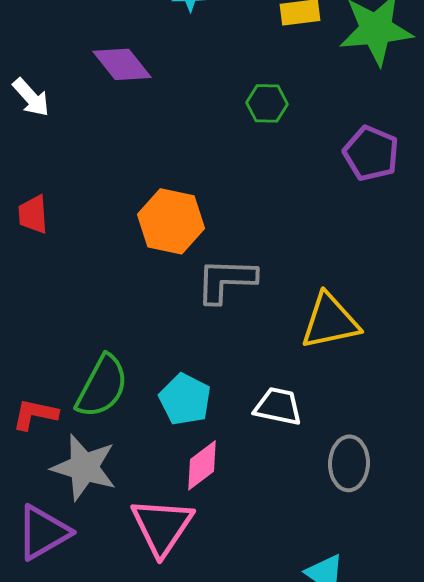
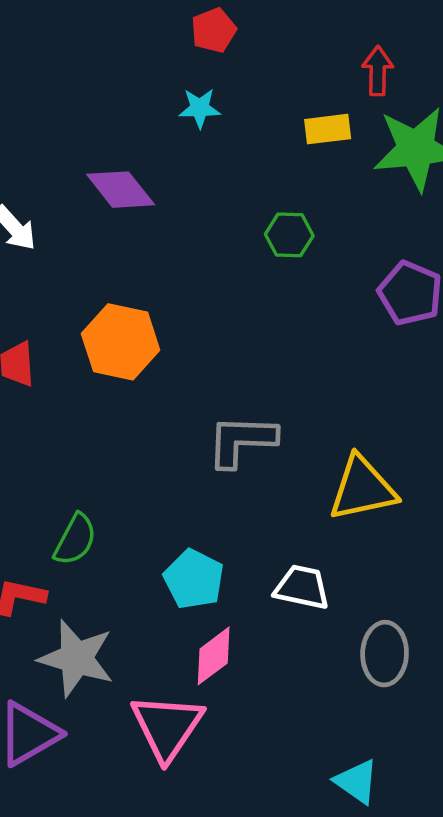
orange hexagon: (171, 221) -> (121, 342), moved
green semicircle: (102, 386) -> (75, 540), moved, size x0.7

